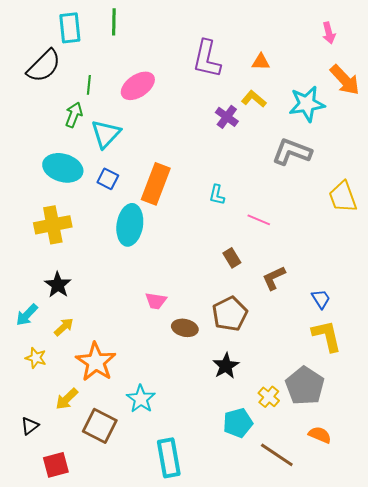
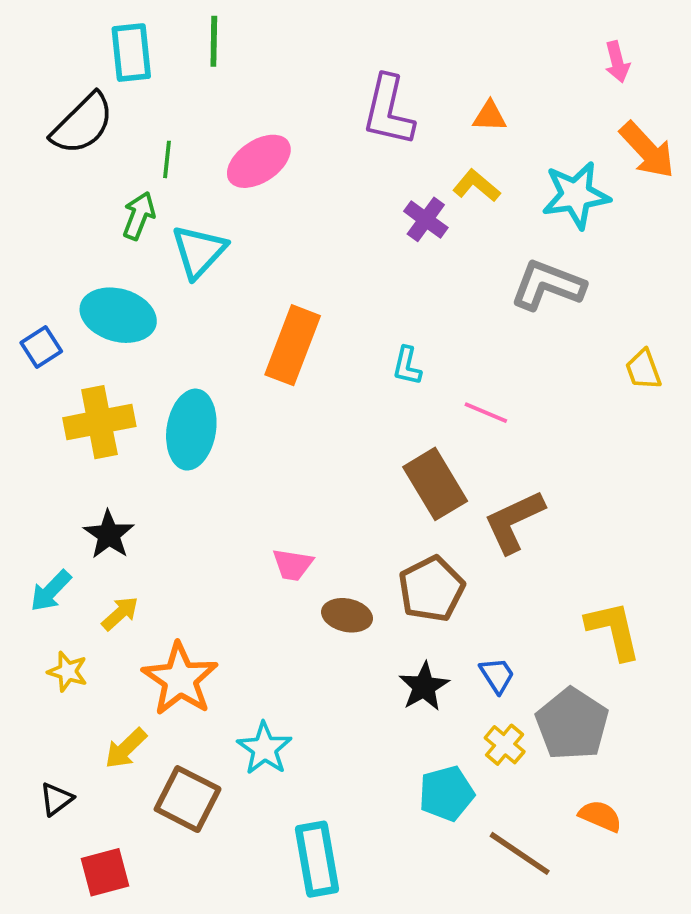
blue square: (108, 179) -> (41, 347), moved, turned 30
yellow trapezoid: (343, 197) -> (643, 370), size x0.7
cyan ellipse: (130, 225) -> (191, 430), moved
brown rectangle: (232, 258) -> (435, 484), size x1.8
brown L-shape: (274, 278) -> (514, 521), size x1.4
blue trapezoid: (321, 299) -> (497, 675), moved

